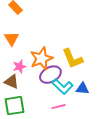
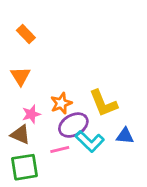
orange star: (41, 59) -> (61, 103), size x0.7
blue triangle: (82, 89) -> (125, 136), moved
pink line: (58, 107) -> (60, 149), moved

